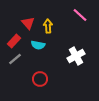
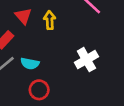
cyan semicircle: (38, 45) -> (30, 64), moved

